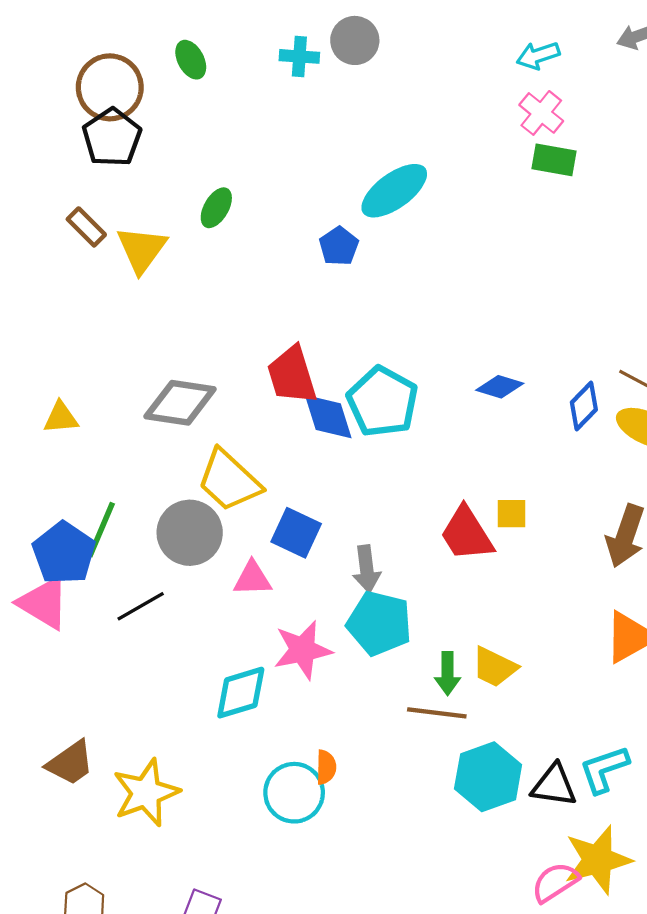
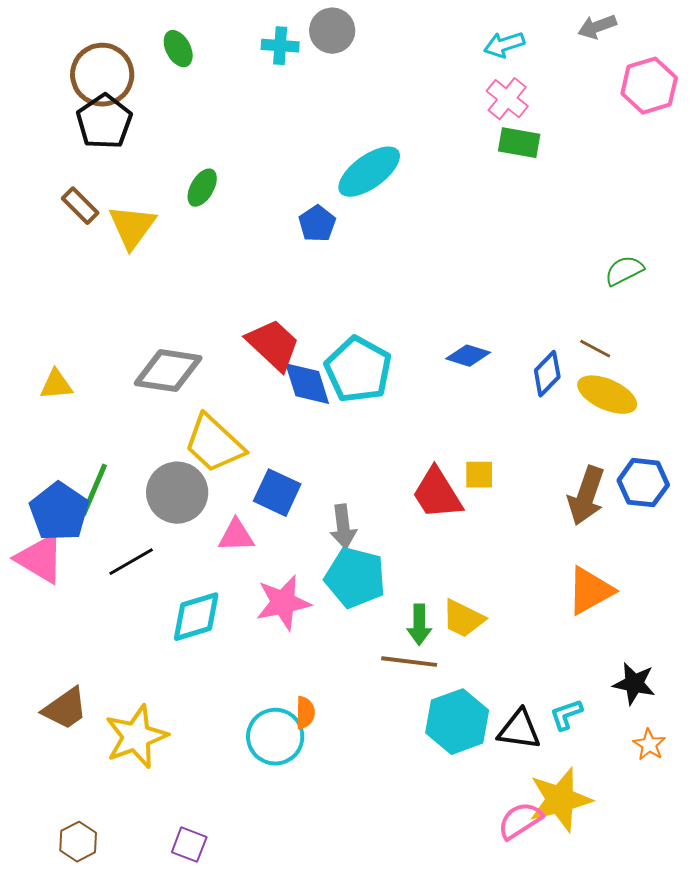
red trapezoid: (292, 375) -> (273, 345), turned 150
cyan diamond: (241, 693) -> (196, 617), moved
cyan L-shape: (604, 769) -> (566, 715), size x0.7

